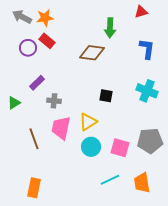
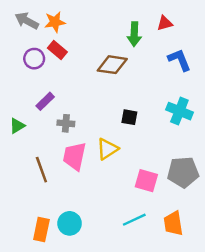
red triangle: (141, 12) -> (165, 23), moved
blue L-shape: (147, 49) -> (179, 60), turned -30
cyan circle: (91, 147) -> (70, 223), moved

